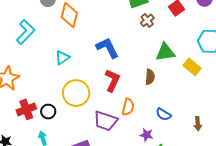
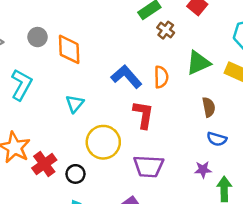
brown semicircle: (150, 77) -> (209, 107), moved
orange semicircle: (128, 107) -> (161, 77), moved
red cross: (26, 109) -> (44, 164), moved

